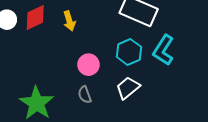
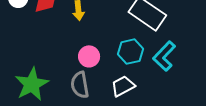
gray semicircle: (85, 95) -> (80, 85), size x1.5

